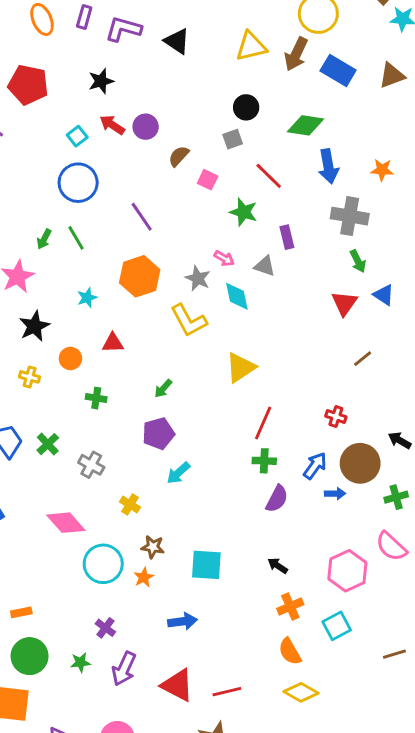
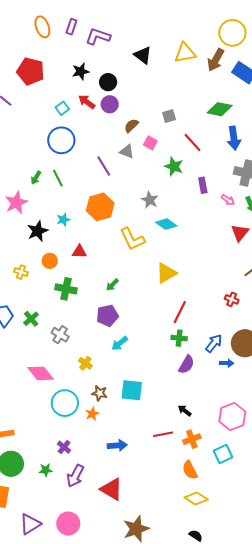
black triangle: (177, 41) -> (143, 55), moved
black circle: (246, 107) -> (108, 82), moved
pink arrow: (224, 258) -> (228, 200), moved
gray triangle: (265, 266) -> (127, 151), moved
gray star: (198, 278) -> (150, 200), moved
cyan diamond: (237, 296) -> (166, 224), turned -45
black star: (34, 326) -> (38, 231), moved
green cross: (96, 398) -> (66, 289), size x1.5
red cross: (336, 417) -> (232, 299), moved
cyan square: (206, 565) -> (132, 390), moved
red line: (227, 692) -> (163, 434), moved

